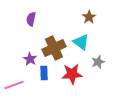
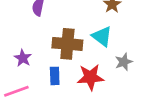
brown cross: (54, 48) -> (67, 44), turned 30
purple star: (30, 59) -> (23, 58), moved

